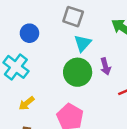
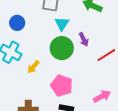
yellow arrow: (27, 103) -> (33, 67), moved

